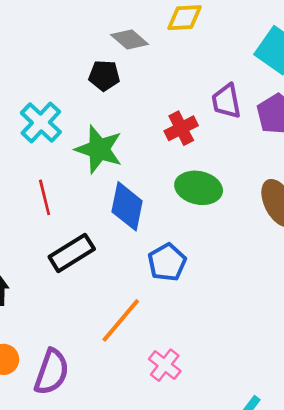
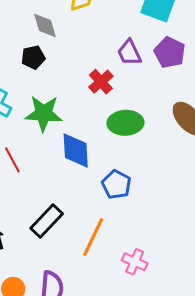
gray diamond: (130, 40) -> (45, 25), turned 48
black rectangle: (72, 253) -> (47, 221), moved

